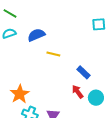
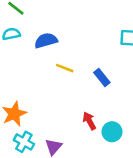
blue rectangle: (84, 72) -> (102, 77), moved

